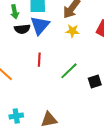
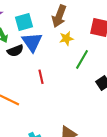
green line: (69, 71) -> (82, 59), moved

